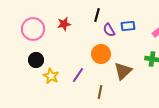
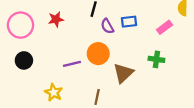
purple line: (78, 75) -> (72, 64), moved, turned 42
yellow star: (51, 76) -> (54, 92), moved

